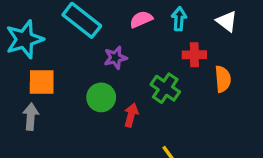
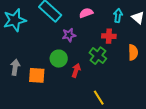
cyan arrow: (179, 19) -> (118, 16), moved
red cross: (194, 55) -> (109, 36), moved
orange square: (42, 82) -> (37, 75), moved

